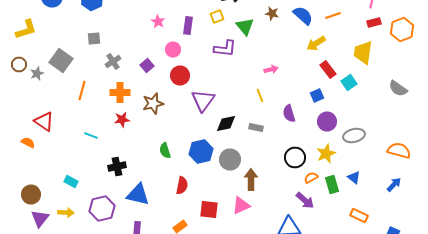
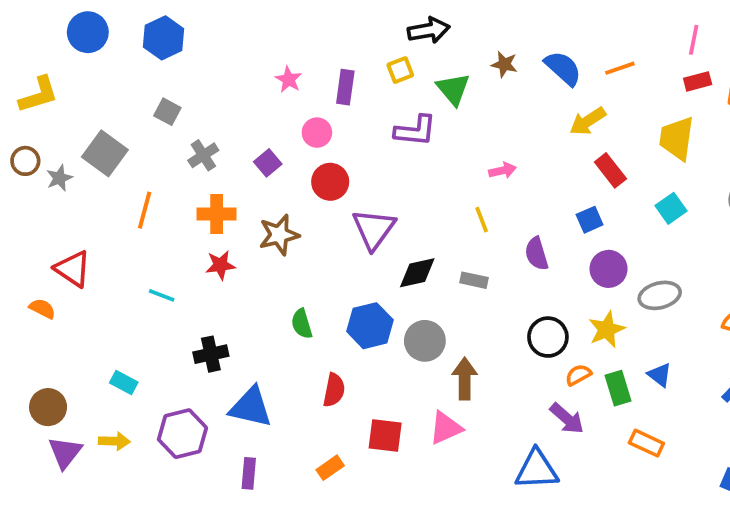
gray square: (94, 38) -> (167, 112), turned 32
cyan square: (349, 82) -> (671, 208), moved
orange rectangle: (359, 216) -> (646, 443), moved

